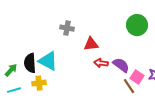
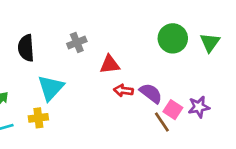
gray cross: (67, 28) -> (77, 43), turned -32
cyan triangle: (48, 61) -> (51, 88), turned 45
black semicircle: (30, 63) -> (26, 48), moved

